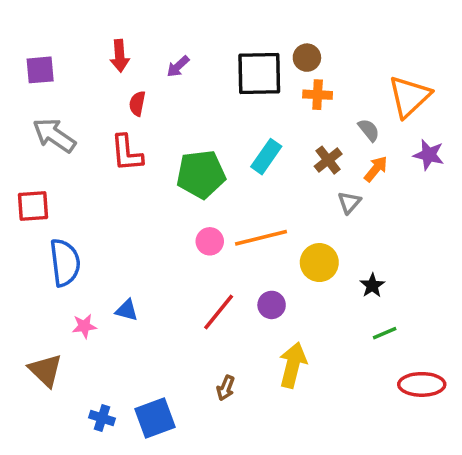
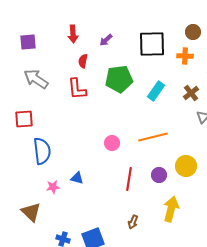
brown circle: (307, 58) -> (193, 32), moved
green pentagon: (201, 174) -> (119, 79), moved
pink circle: (210, 241) -> (112, 143), moved
yellow circle: (319, 263) -> (186, 166), moved
red line: (219, 312) -> (129, 179), turned -30

